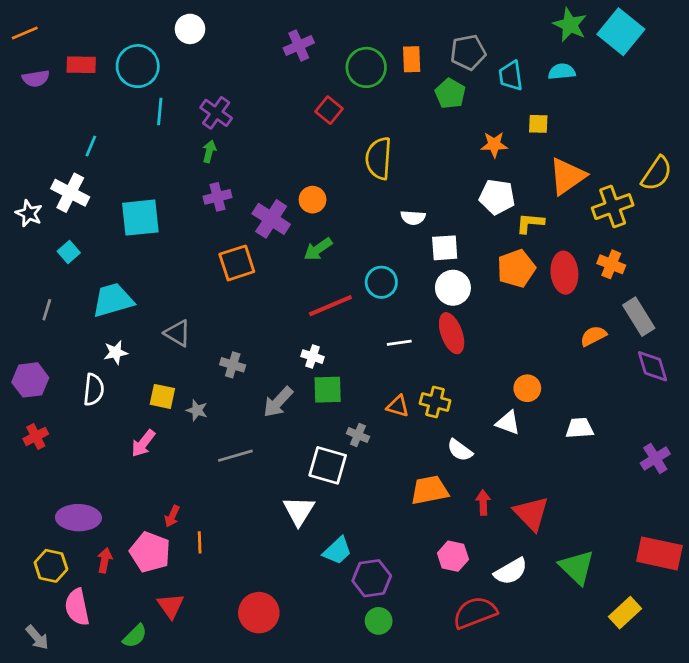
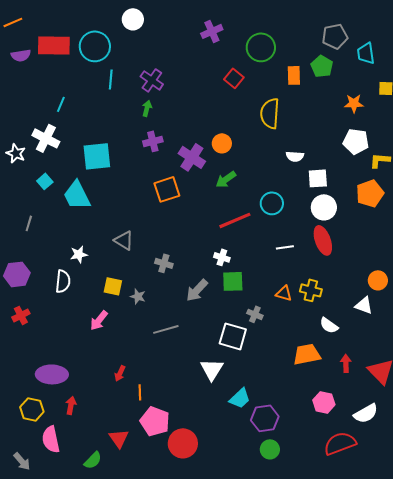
orange rectangle: (412, 59) -> (294, 75), moved
red rectangle: (81, 65) -> (54, 45), size x1.5
cyan trapezoid: (113, 300) -> (77, 195), moved, turned -100
pink pentagon: (150, 552) -> (155, 421), moved

